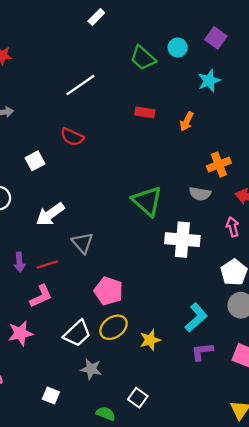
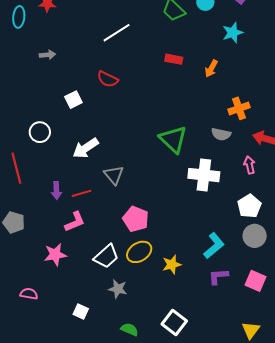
white square: (138, 398) -> (174, 322), moved, size x1.4

